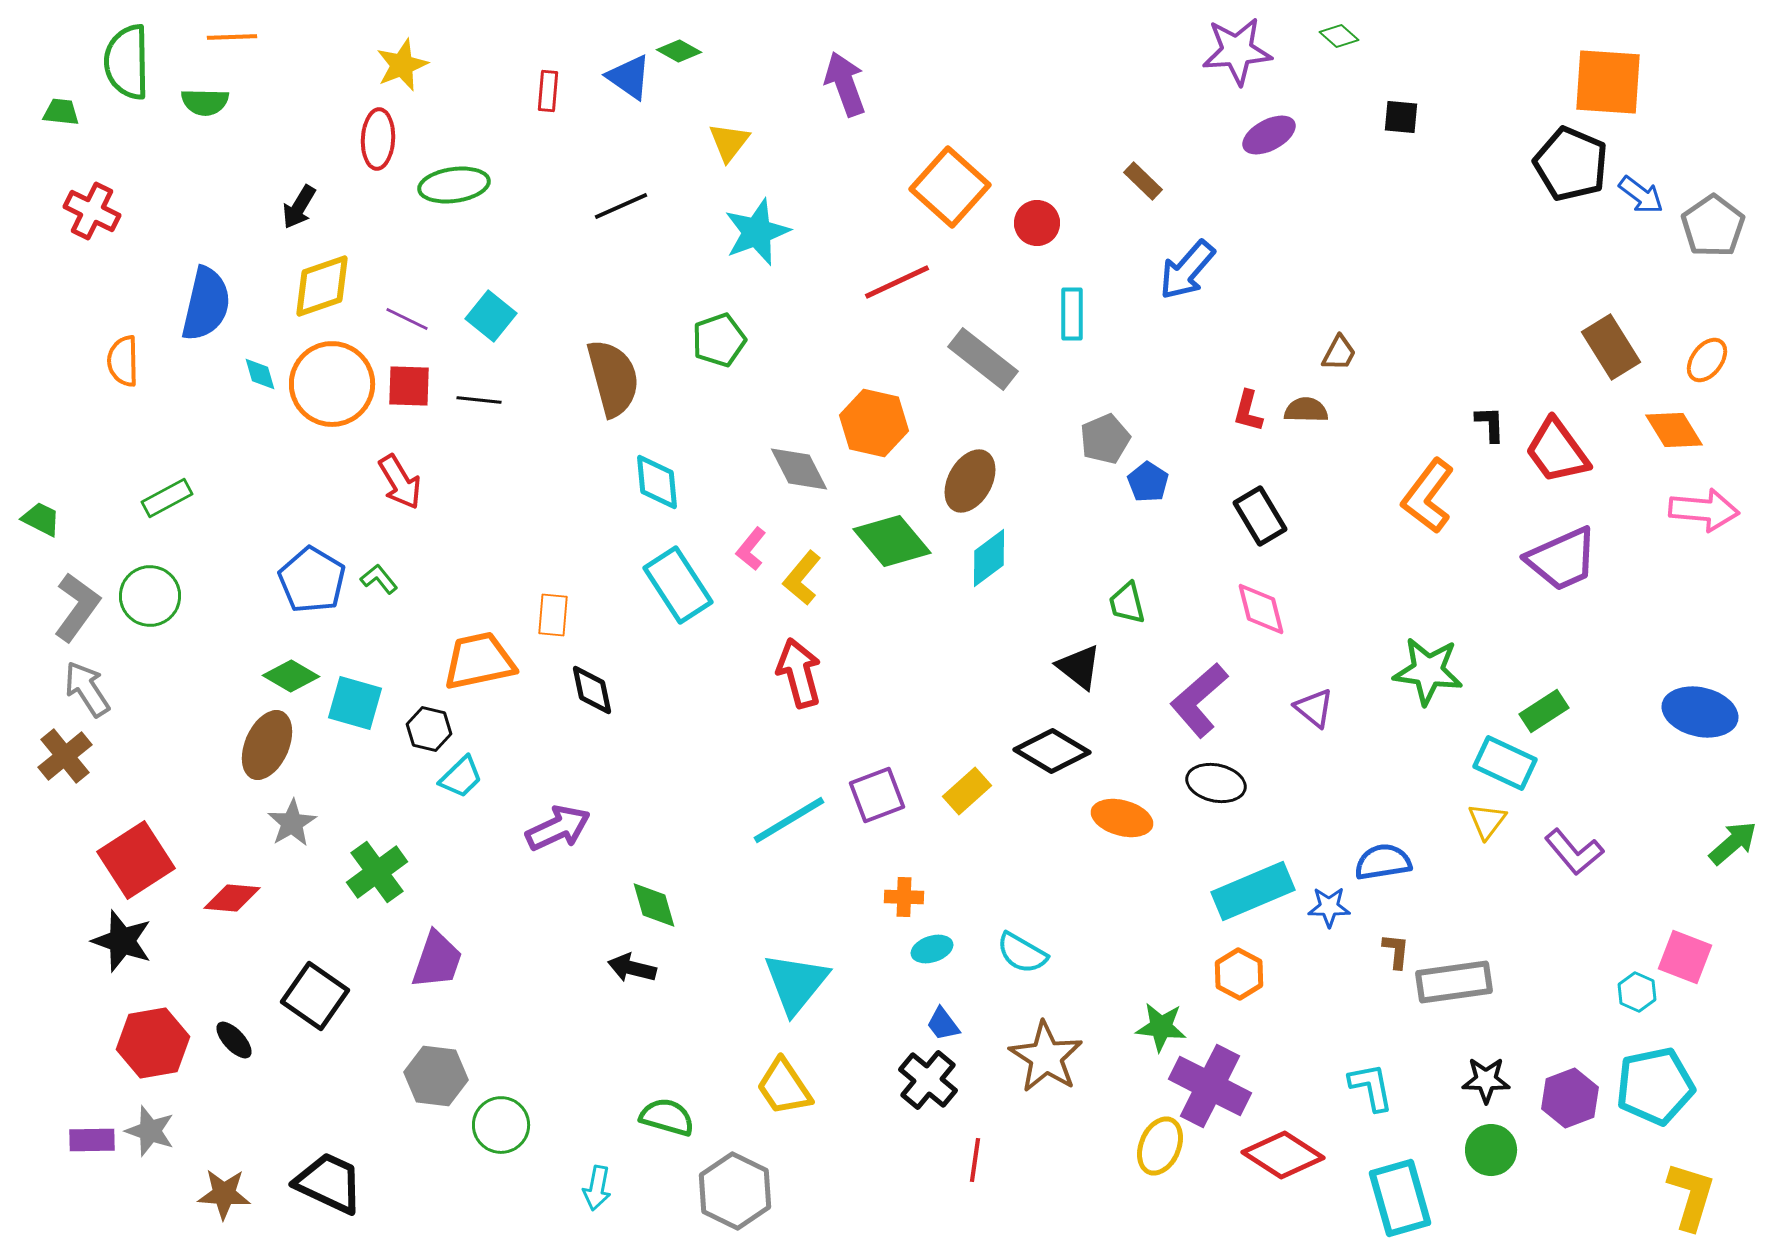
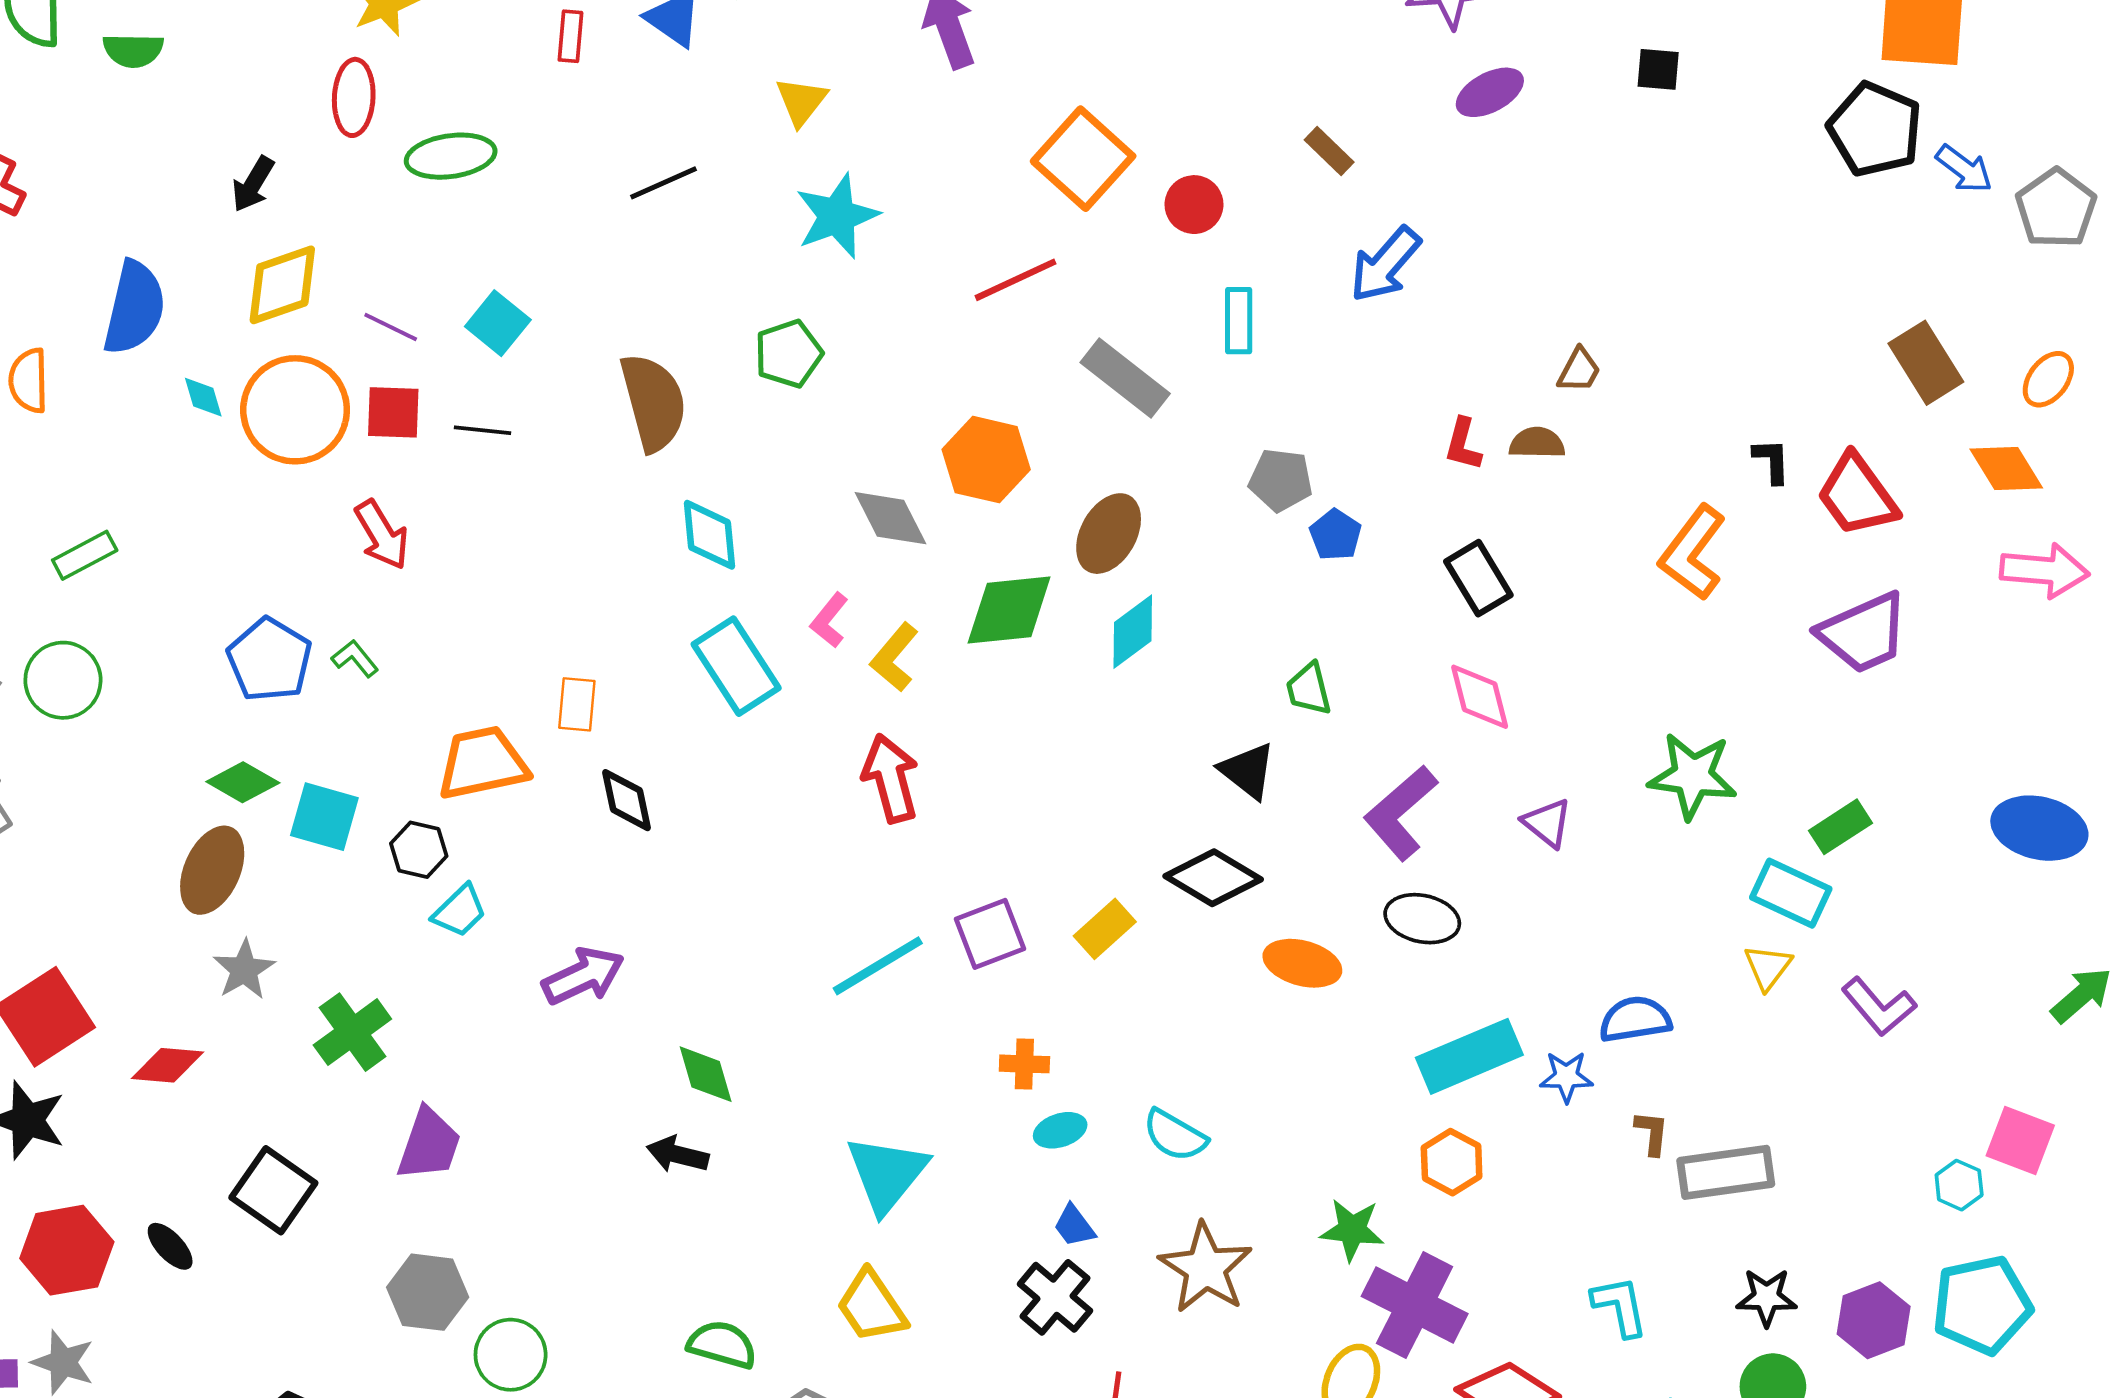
gray pentagon: (1105, 439) -> (1281, 480), turned 30
green diamond: (892, 541) -> (1009, 610), turned -56

